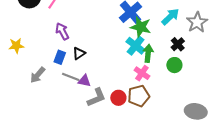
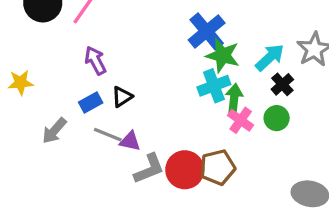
cyan arrow: (170, 17) -> (270, 57), moved
cyan cross: (136, 46) -> (214, 86), turned 30
blue rectangle: (60, 57) -> (91, 102), turned 40
pink cross: (142, 73) -> (241, 120), moved
red circle: (118, 98) -> (185, 170), size x1.5

